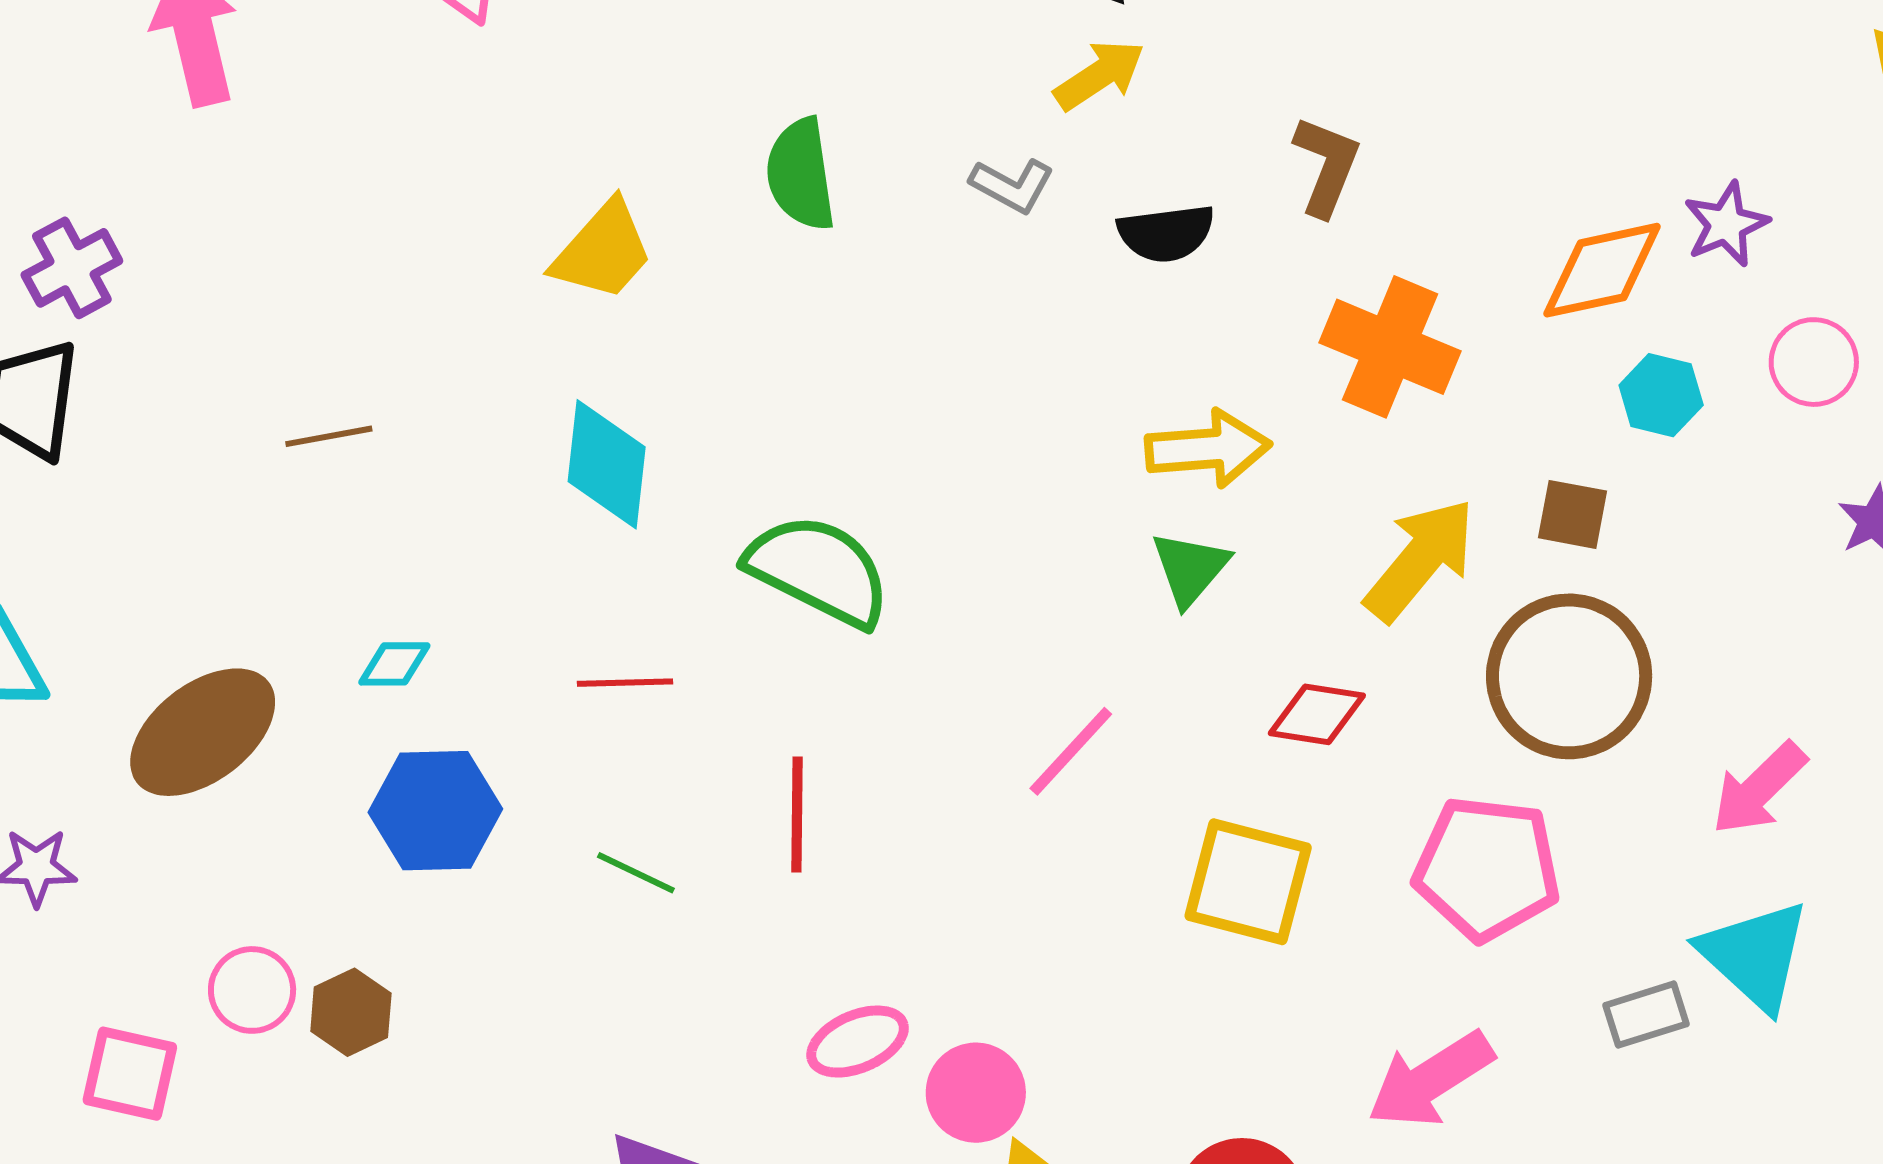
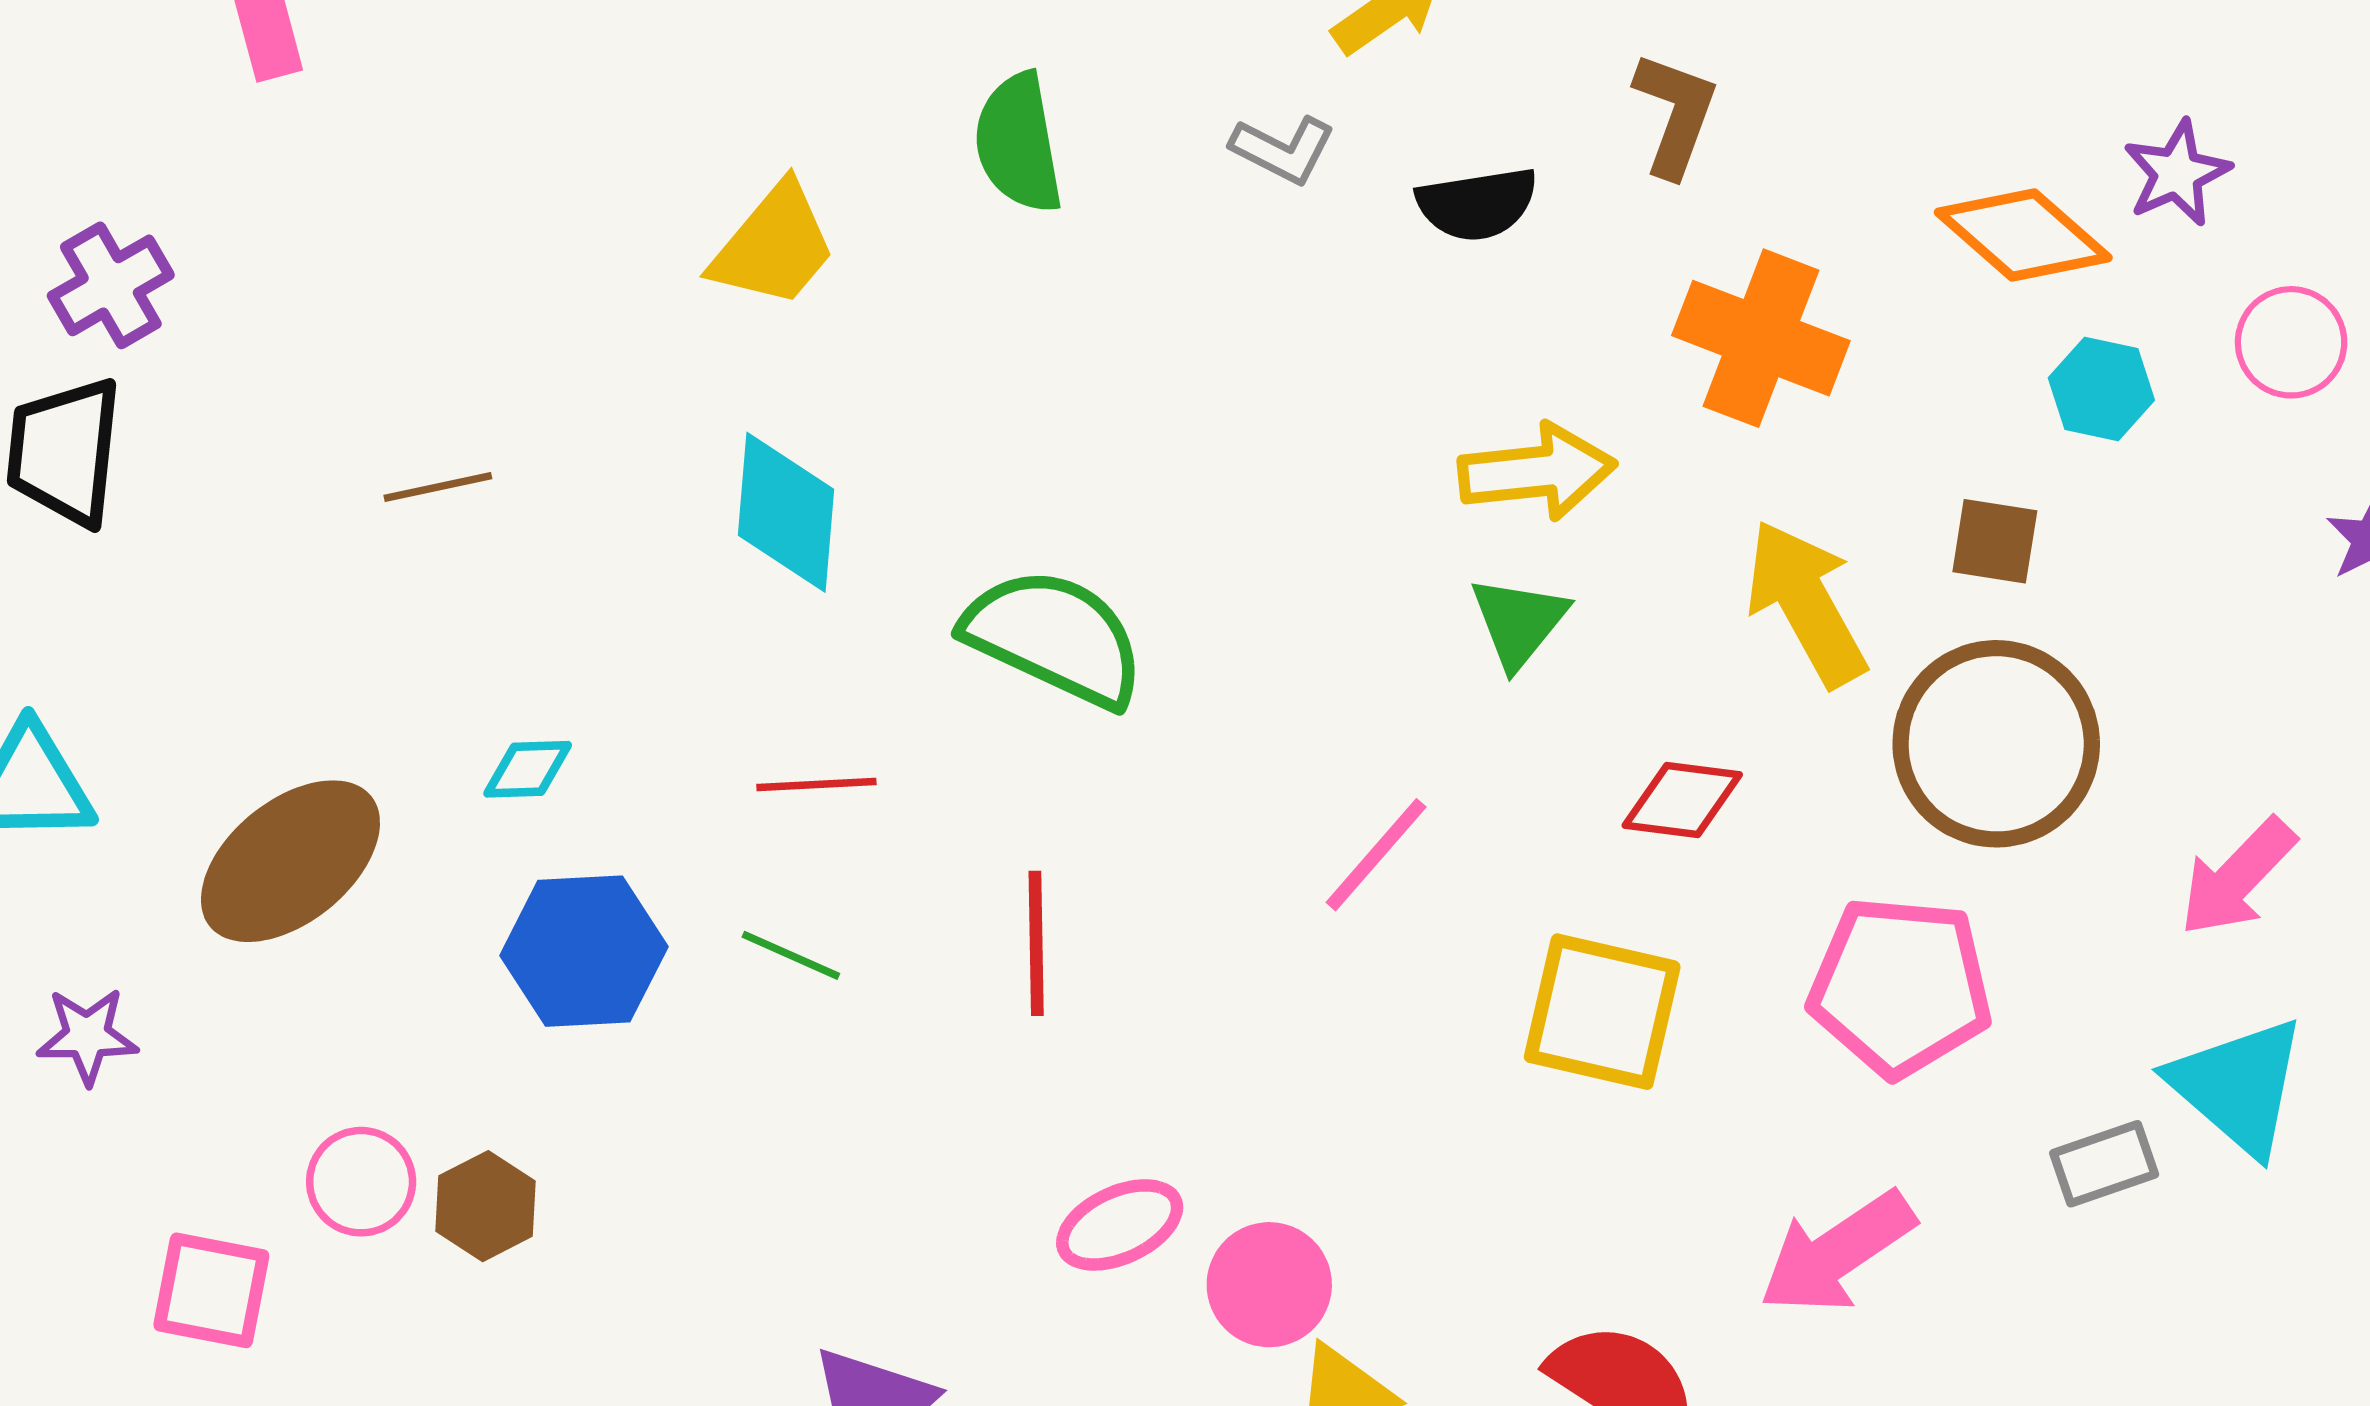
orange diamond: (1602, 270) -> (2023, 235), turned 55
yellow arrow: (1420, 560) -> (1806, 603), turned -67
green line: (636, 873) -> (791, 955), moved

